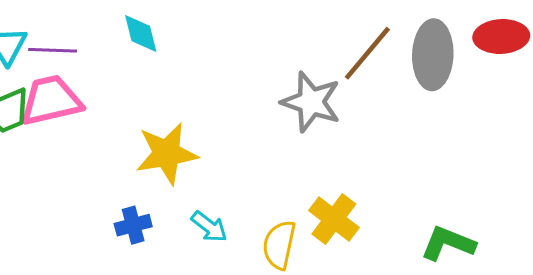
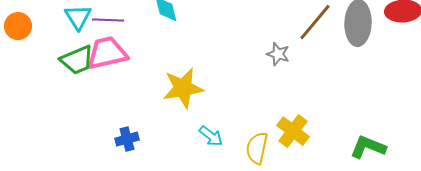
gray star: (311, 102) -> (278, 54), size x0.6
blue cross: (133, 225) -> (127, 139), moved

